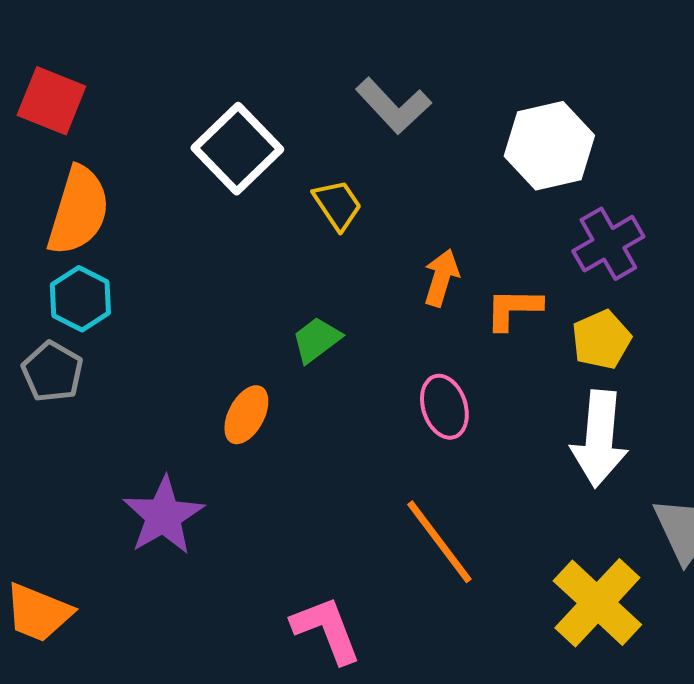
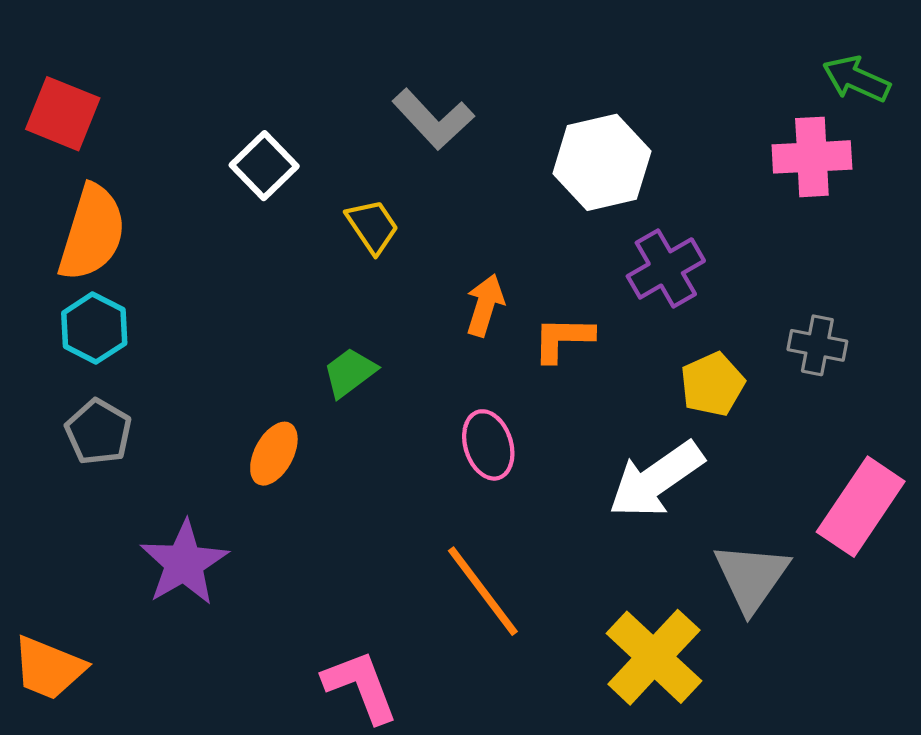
white square: (237, 149) -> (264, 166), size x0.7
yellow pentagon: (601, 340) -> (712, 384), moved
gray pentagon: (52, 372) -> (99, 432), moved
white arrow: (599, 439) -> (656, 480), turned 50

